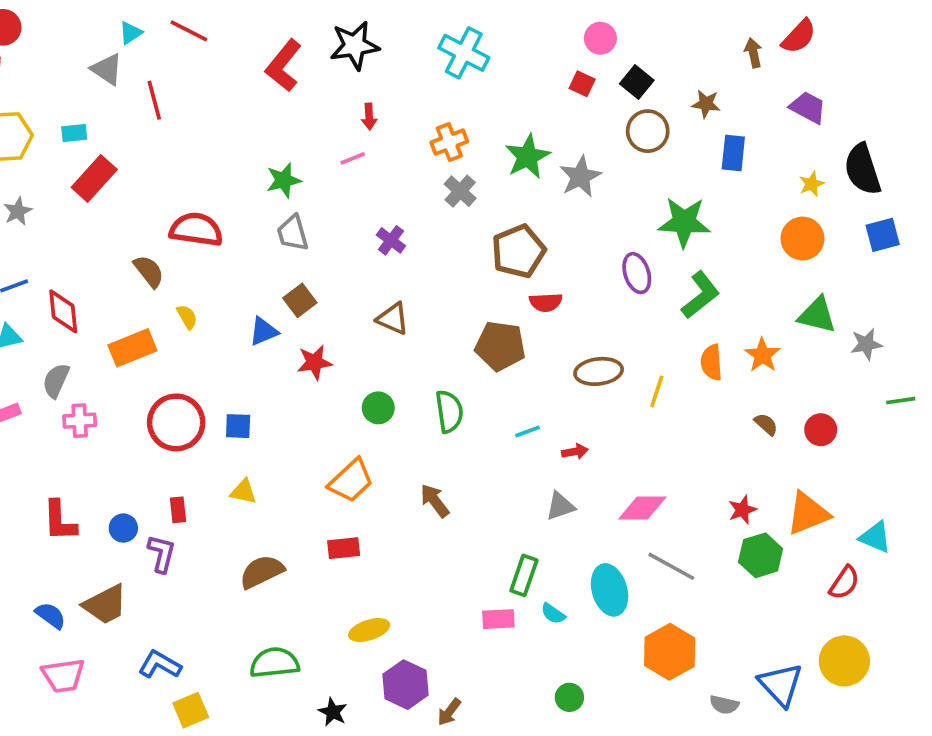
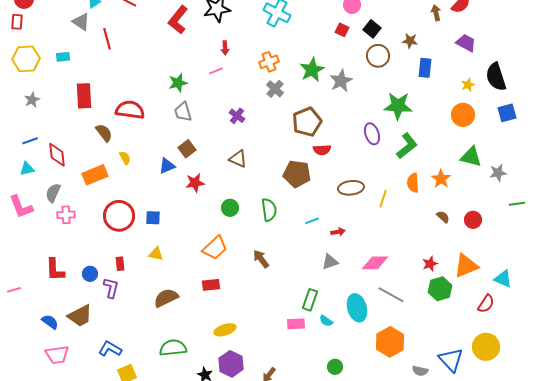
red rectangle: (94, 178) -> (84, 96), moved, turned -45
purple hexagon: (406, 685) -> (231, 364), moved

